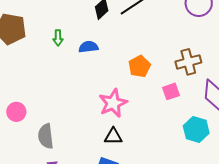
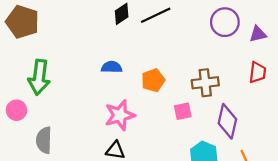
green arrow: (58, 38) -> (39, 77), moved, size x2.0
blue semicircle: (88, 47) -> (112, 67), moved

